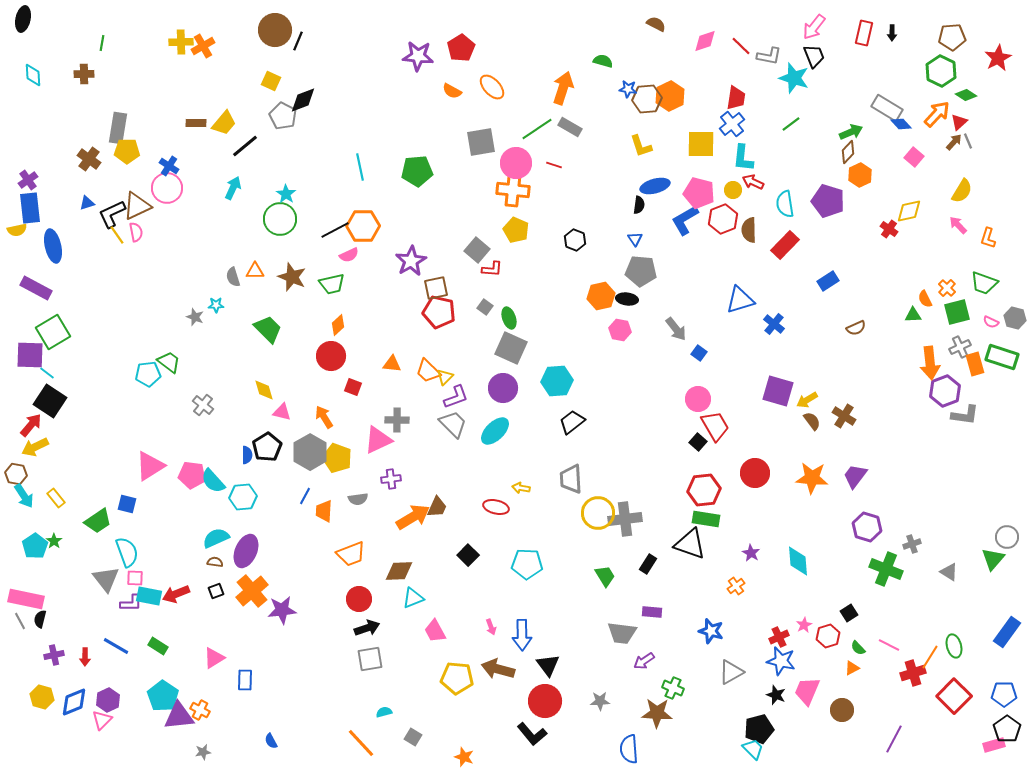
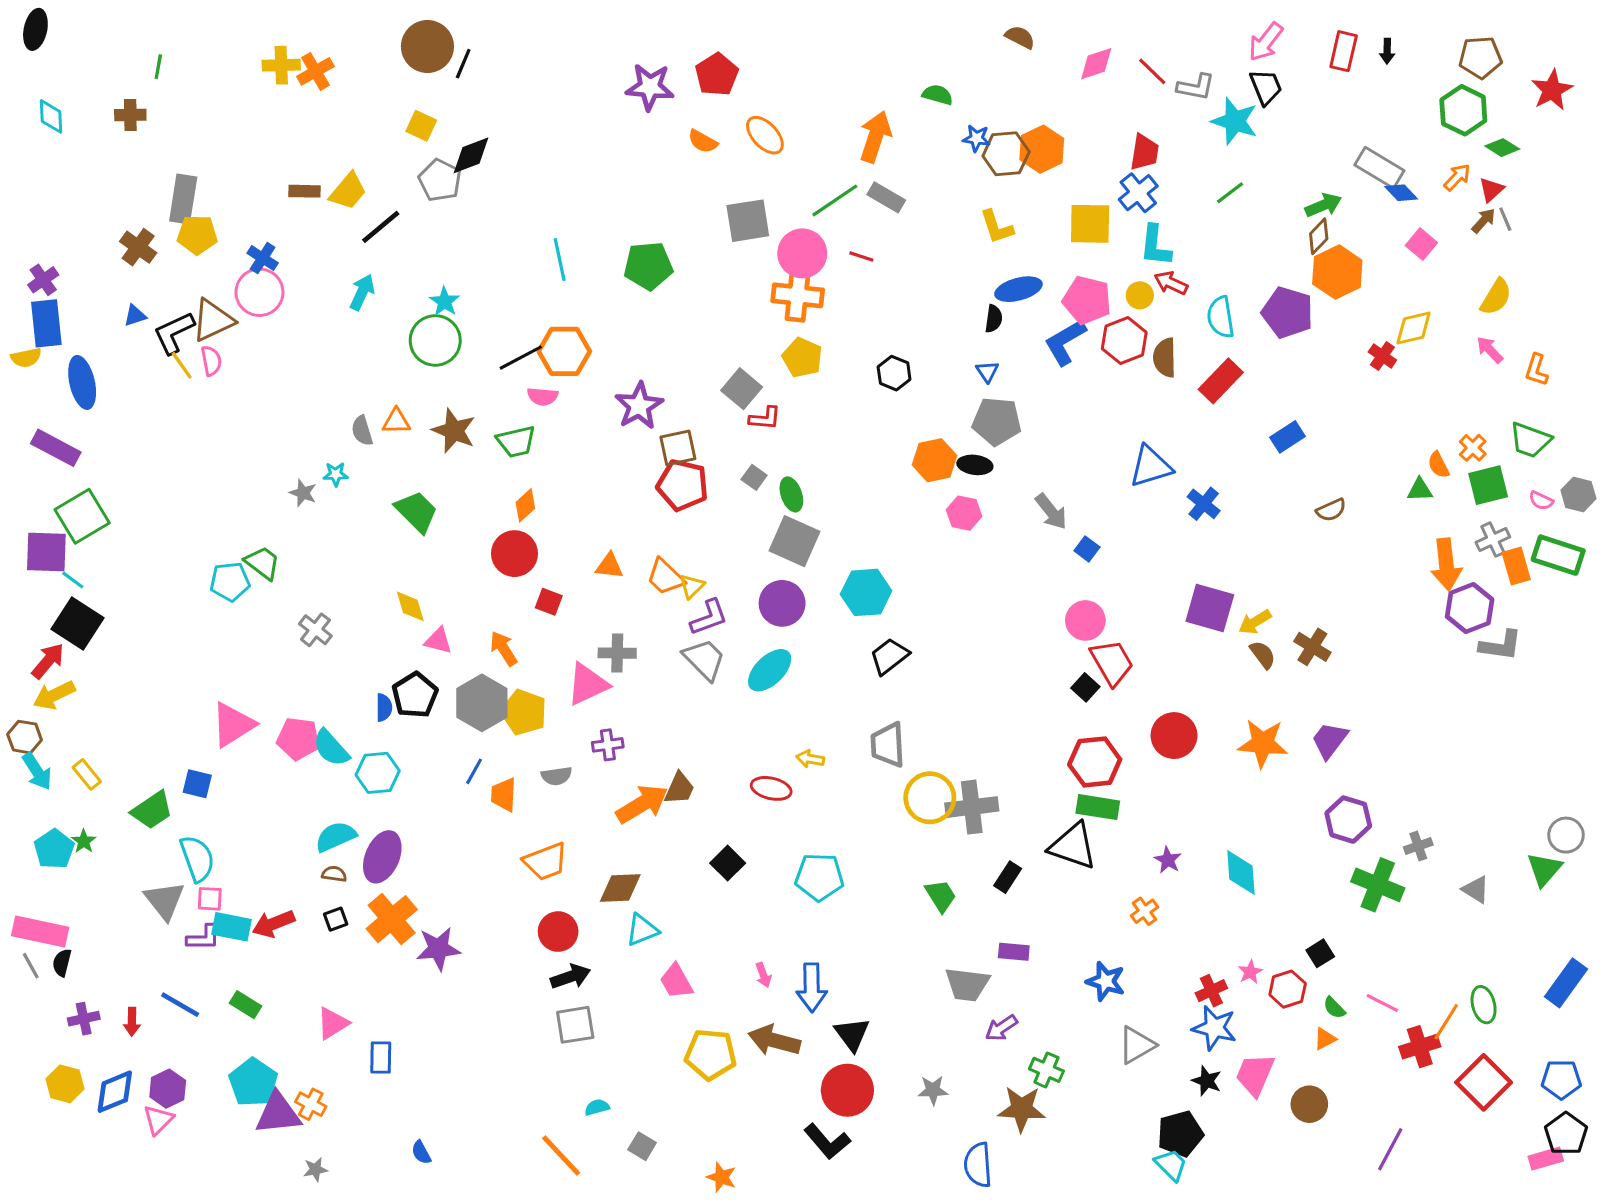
orange arrow: (937, 114) -> (1457, 177), size x0.7
orange hexagon: (860, 175) -> (1337, 272), size x1.4
pink semicircle: (349, 255) -> (543, 396), turned 30

